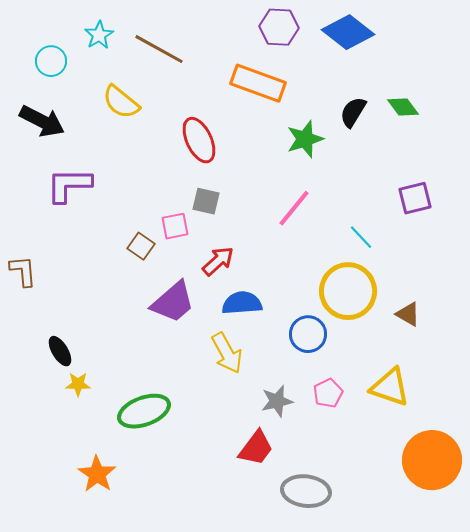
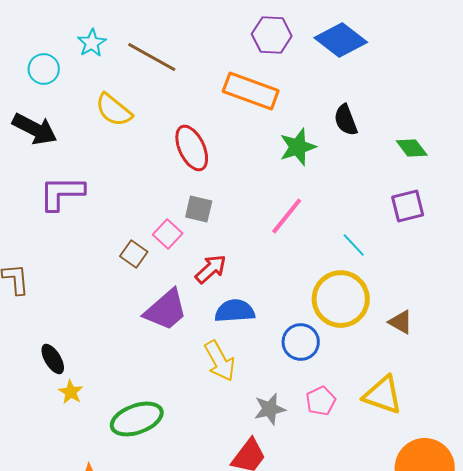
green diamond: (403, 107) -> (412, 148), moved
black semicircle: (353, 112) -> (346, 120), turned -52
pink square: (175, 226) -> (168, 234), turned -36
yellow star: (78, 384) -> (71, 392), turned 30

